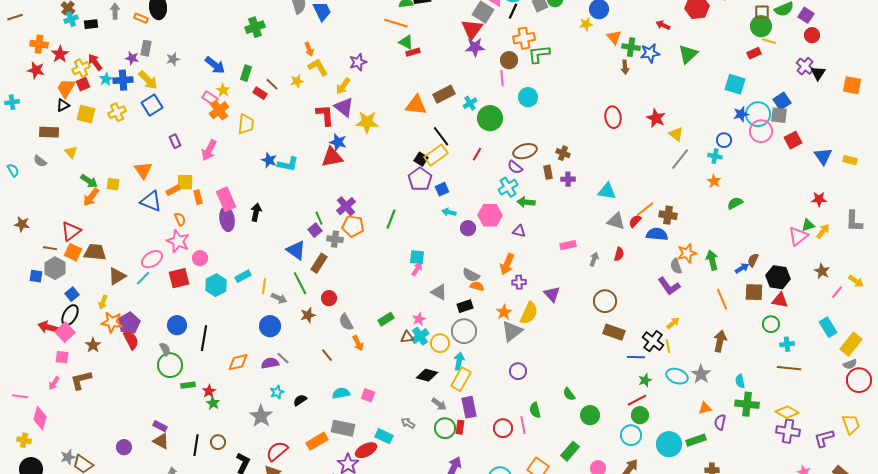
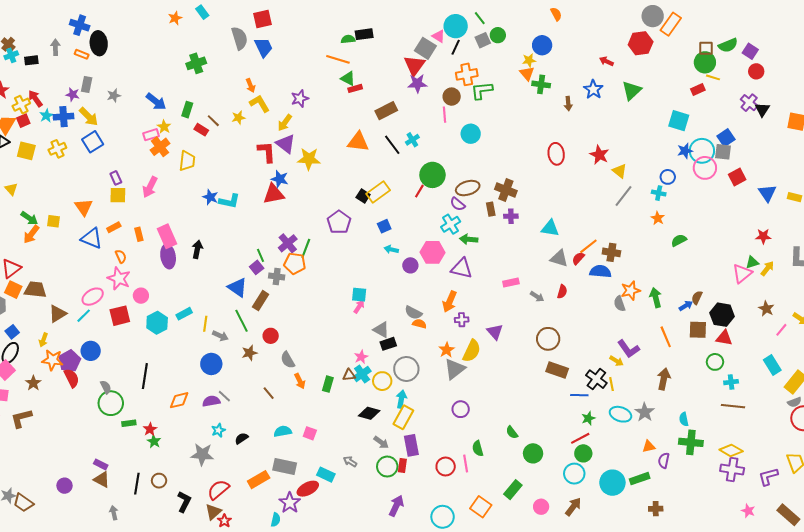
orange triangle: (614, 37) -> (527, 73), moved
green cross: (631, 47) -> (541, 84), moved
blue star: (650, 53) -> (593, 89), turned -30
brown rectangle: (444, 94) -> (386, 111), moved
pink rectangle: (210, 98) -> (151, 135), turned -49
green circle: (490, 118) -> (432, 175), moved
black line: (441, 136) -> (392, 145), moved
brown cross: (563, 153) -> (506, 190), size x1.5
purple pentagon: (420, 179) -> (339, 222), moved
yellow square: (185, 182) -> (118, 195), moved
green line: (391, 219) -> (306, 248), moved
purple triangle: (519, 231) -> (462, 268), size x1.6
gray arrow: (594, 259) -> (537, 297), turned 104
purple L-shape: (669, 286) -> (629, 349), moved
black rectangle: (465, 306) -> (388, 344), moved
green rectangle: (386, 319) -> (328, 384), moved, turned -42
yellow arrow: (673, 323) -> (616, 361), turned 72
blue circle: (177, 325) -> (91, 351), moved
gray star: (261, 416) -> (202, 454), turned -30

